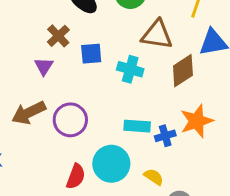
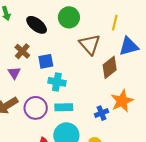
brown triangle: (157, 35) -> (90, 44), turned 45
cyan cross: (130, 69) -> (57, 82), moved
cyan rectangle: (137, 126) -> (64, 107), moved

